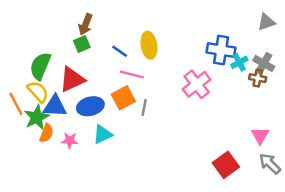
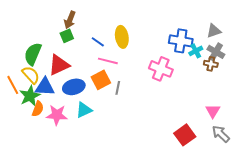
gray triangle: (266, 22) -> (214, 31), moved
pink cross: (197, 84) -> (161, 69), turned -30
pink star: (70, 140) -> (57, 115), size x1.5

